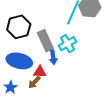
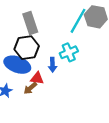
black hexagon: (19, 27) -> (27, 48), moved
gray rectangle: (45, 41) -> (30, 23), moved

